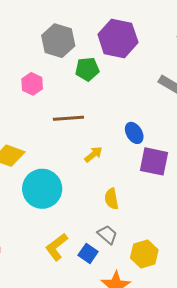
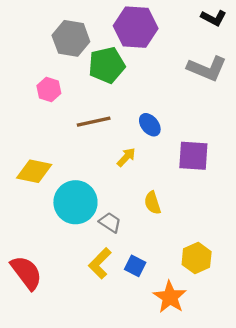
green pentagon: (87, 69) -> (107, 65), size x1.4
blue ellipse: (134, 133) -> (150, 125), moved
gray trapezoid: (107, 235) -> (110, 222), moved

